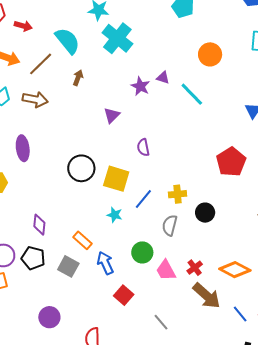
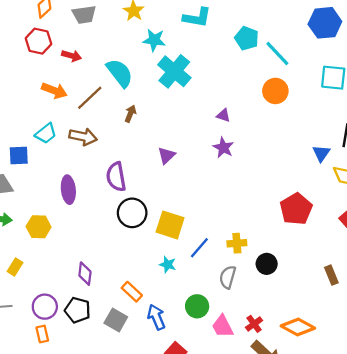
purple star: (140, 86) -> (223, 148), moved
cyan line: (192, 94) -> (277, 54), moved
purple semicircle: (143, 147) -> (116, 177), moved, size x1.5

